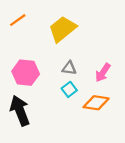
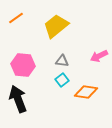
pink arrow: (103, 73) -> (99, 56), moved, turned 30

